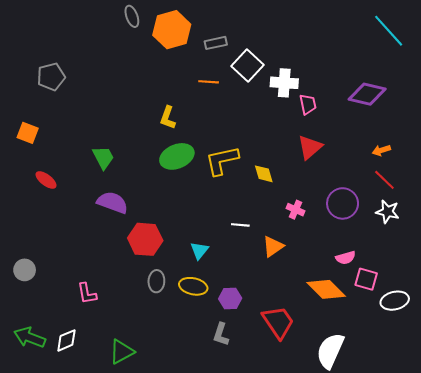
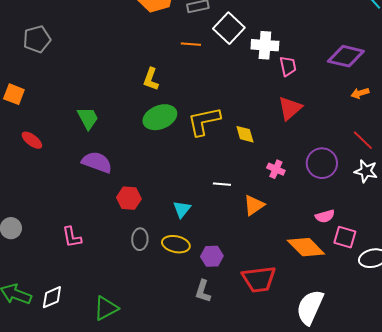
orange arrow: (381, 150) -> (360, 93), moved
red hexagon: (145, 239) -> (129, 198), size x0.7
pink L-shape: (87, 293) -> (72, 237), moved
red trapezoid: (278, 322) -> (259, 279), turned 117

